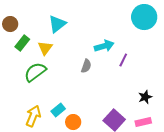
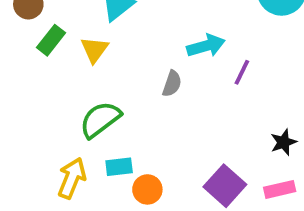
green semicircle: (35, 72) -> (100, 120), moved
cyan rectangle: (58, 110) -> (119, 167), turned 32

